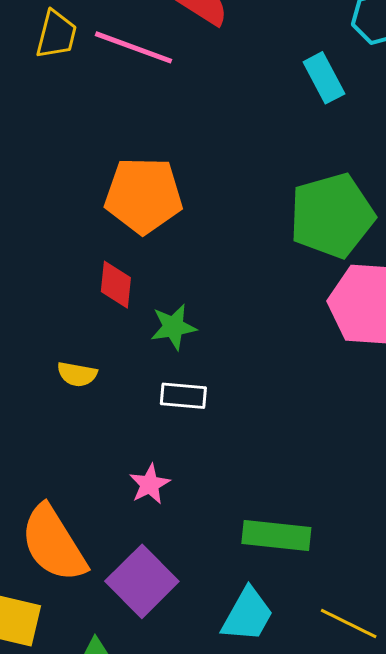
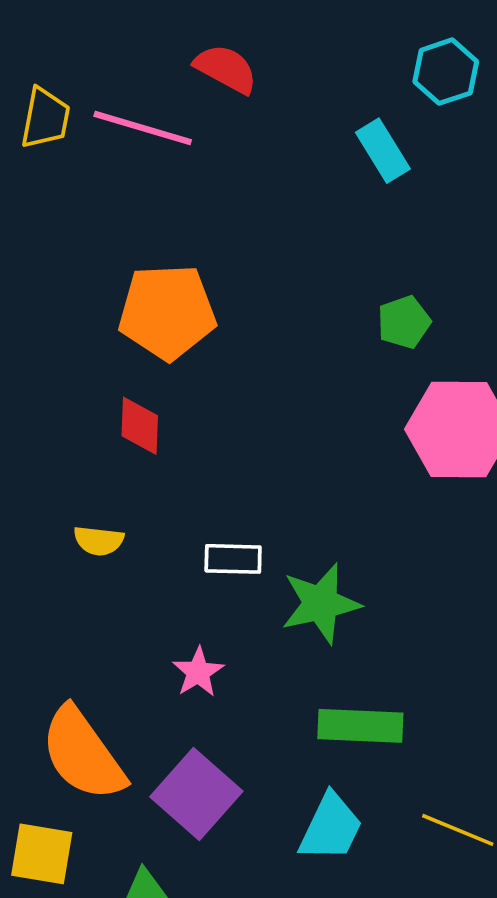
green pentagon: (332, 216) -> (404, 322), size x0.5
green star: (173, 327) -> (321, 604), moved, size x1.4

